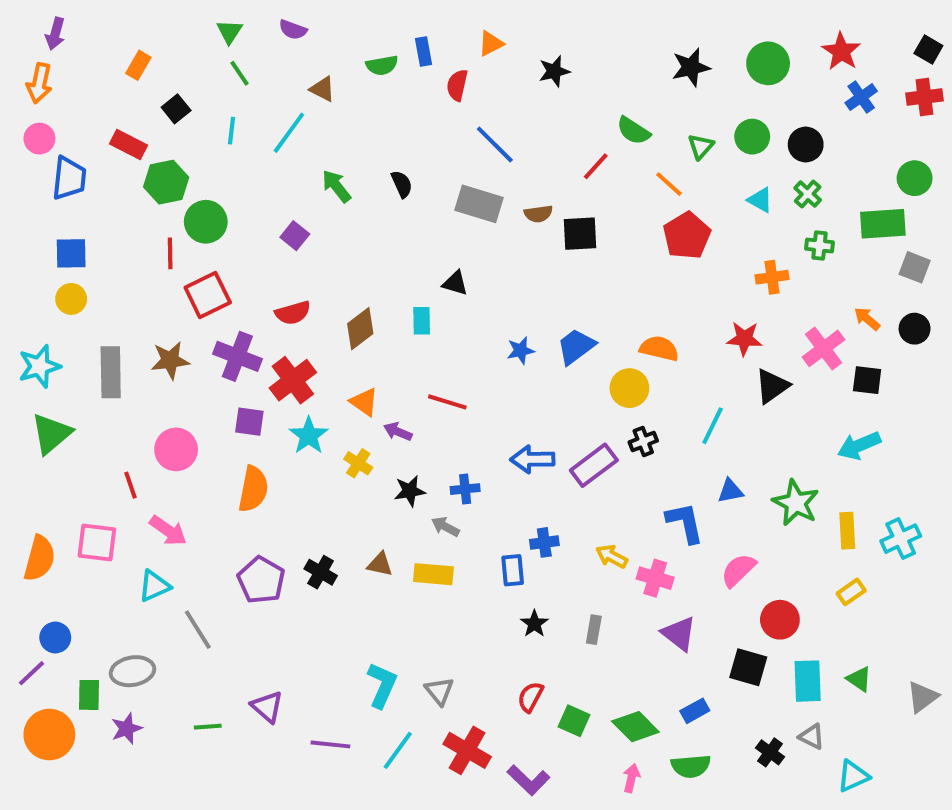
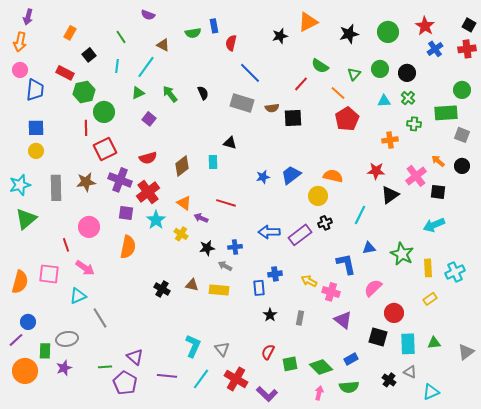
green triangle: (230, 32) -> (138, 93), moved, turned 32
orange triangle: (491, 44) -> (308, 22), moved, size x1.5
cyan triangle: (760, 200) -> (384, 101), turned -32
purple pentagon: (261, 580) -> (125, 383), moved
green triangle: (859, 679) -> (434, 343), turned -40
green square: (574, 721) -> (290, 364), turned -35

